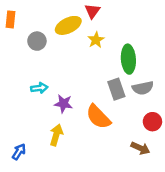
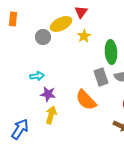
gray circle: (37, 41) -> (43, 37), moved
purple star: (63, 104) -> (48, 94), moved
blue arrow: (19, 152) -> (20, 129), size x1.5

